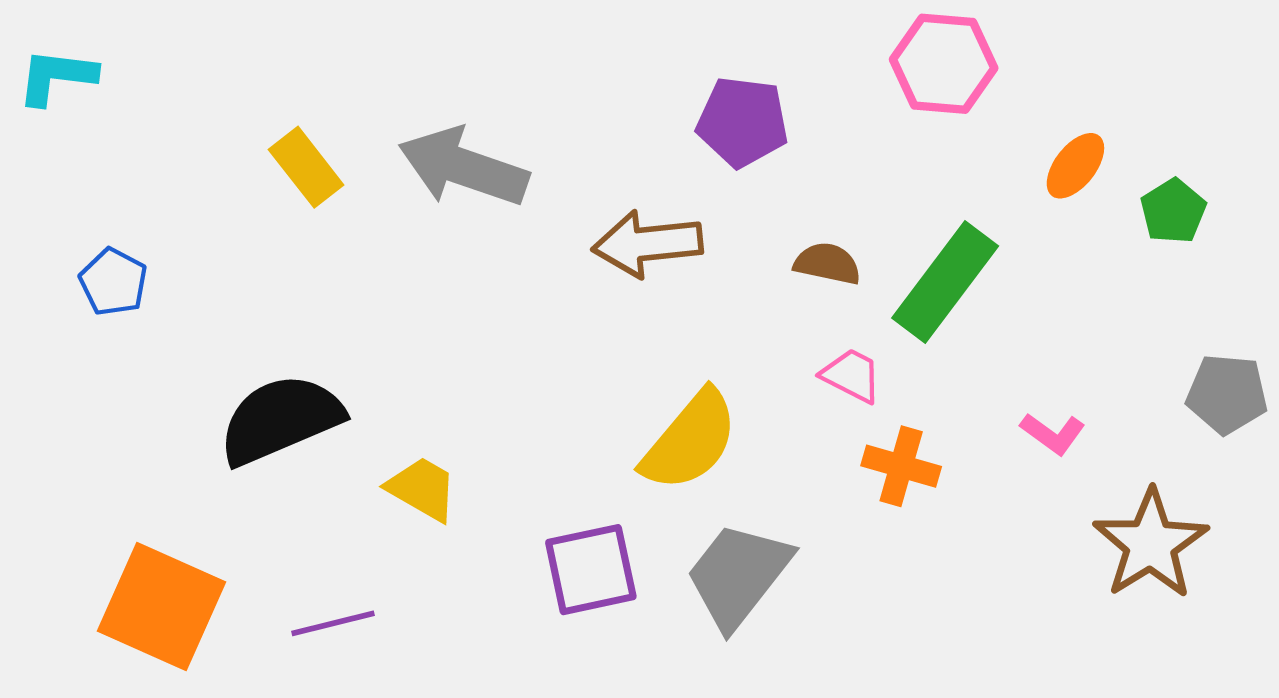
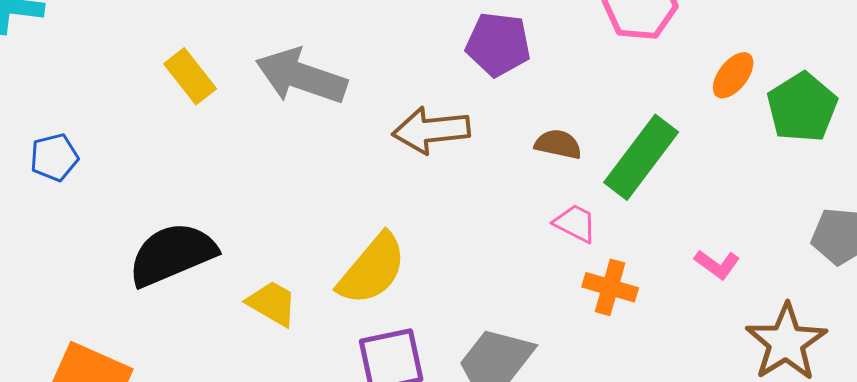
green pentagon: (1173, 211) -> (802, 107), size x1.5
blue pentagon: (113, 282) -> (54, 157), turned 30
yellow semicircle: (690, 441) -> (372, 269), moved

